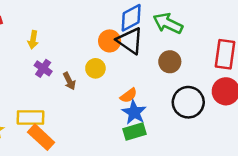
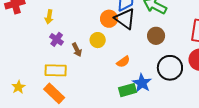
blue star: (134, 112) -> (142, 83), moved
yellow rectangle: (31, 117) -> (56, 70), moved

